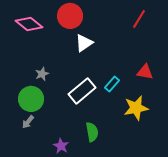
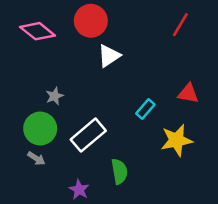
white rectangle: (82, 91) -> (88, 135), moved
gray arrow: (28, 122) -> (36, 158), turned -96

